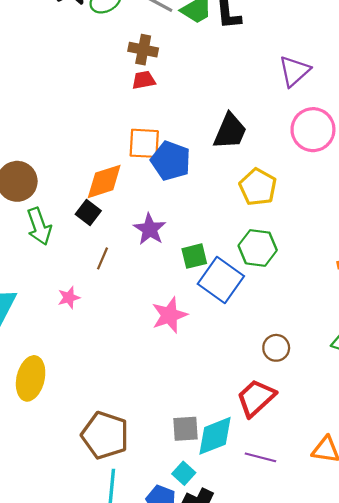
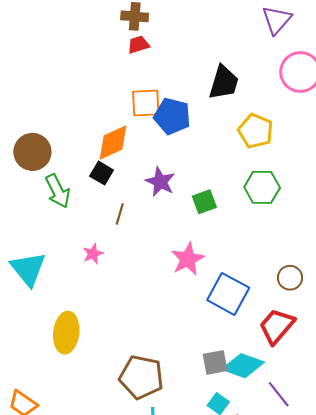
blue square: (221, 280) -> (228, 294), moved
cyan diamond: (215, 436) -> (243, 366), turned 48
purple line: (260, 457) -> (279, 394), moved, turned 44

